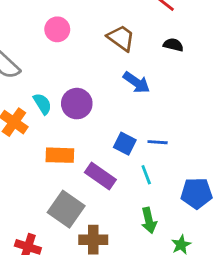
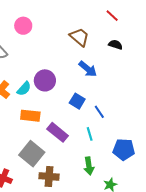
pink circle: (57, 29) -> (23, 26), moved
cyan semicircle: (42, 104) -> (24, 89), moved, turned 70
blue line: (158, 142) -> (99, 112), turned 48
blue square: (125, 144) -> (77, 101), moved

